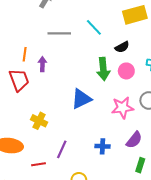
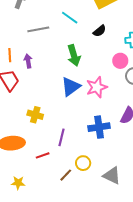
green arrow: (103, 69) -> (74, 55), moved
pink circle: (126, 71) -> (120, 61), moved
pink star: (122, 108) -> (97, 87), moved
blue cross: (102, 146) -> (99, 127), size x1.5

